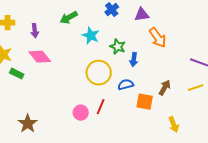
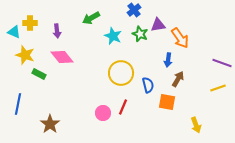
purple triangle: (142, 15) -> (158, 25), moved
green star: (118, 47) -> (140, 34), moved
blue arrow: (134, 60) -> (168, 60), moved
blue semicircle: (126, 85) -> (148, 85), turned 91
brown arrow: (165, 88) -> (178, 79), moved

